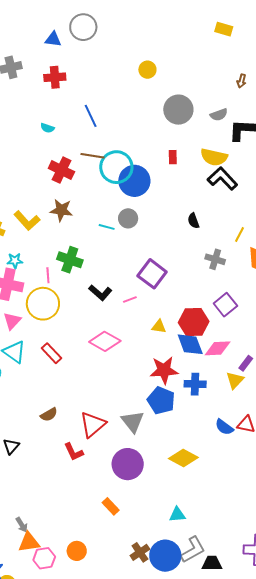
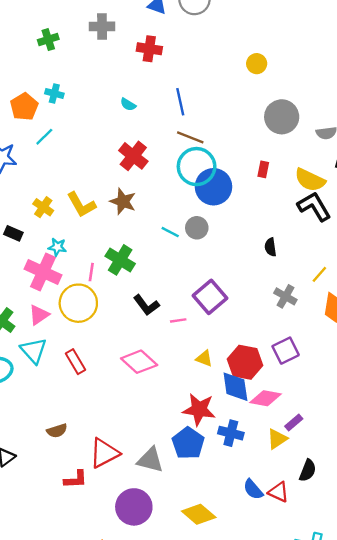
brown line: (92, 156) -> (190, 137), moved
gray triangle: (133, 422) -> (150, 460), turned -50
red L-shape: (74, 452) -> (76, 479), turned -80

